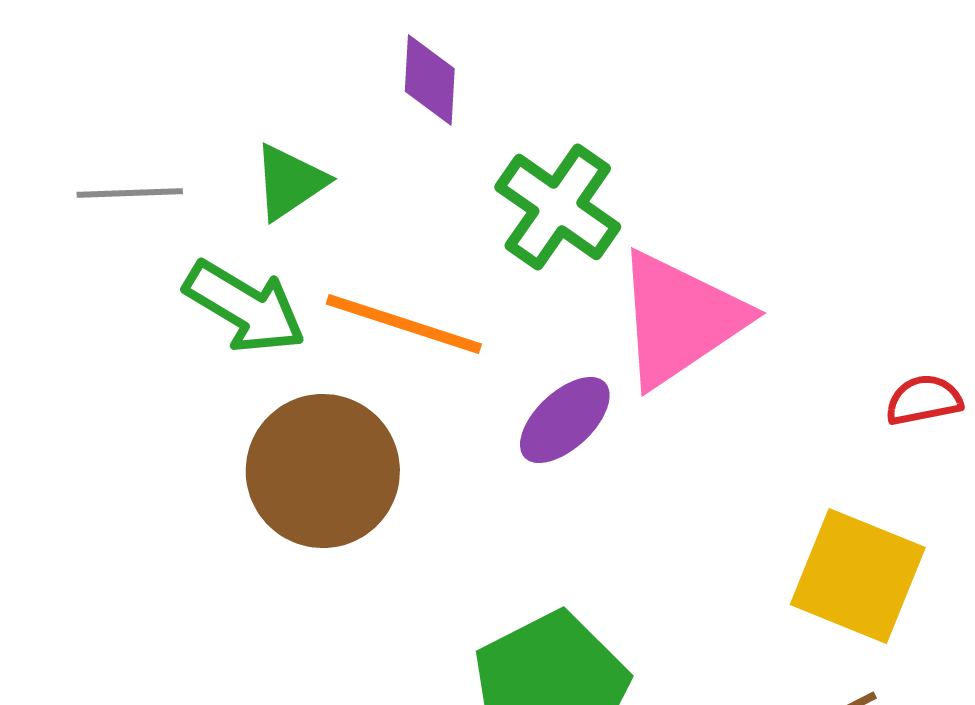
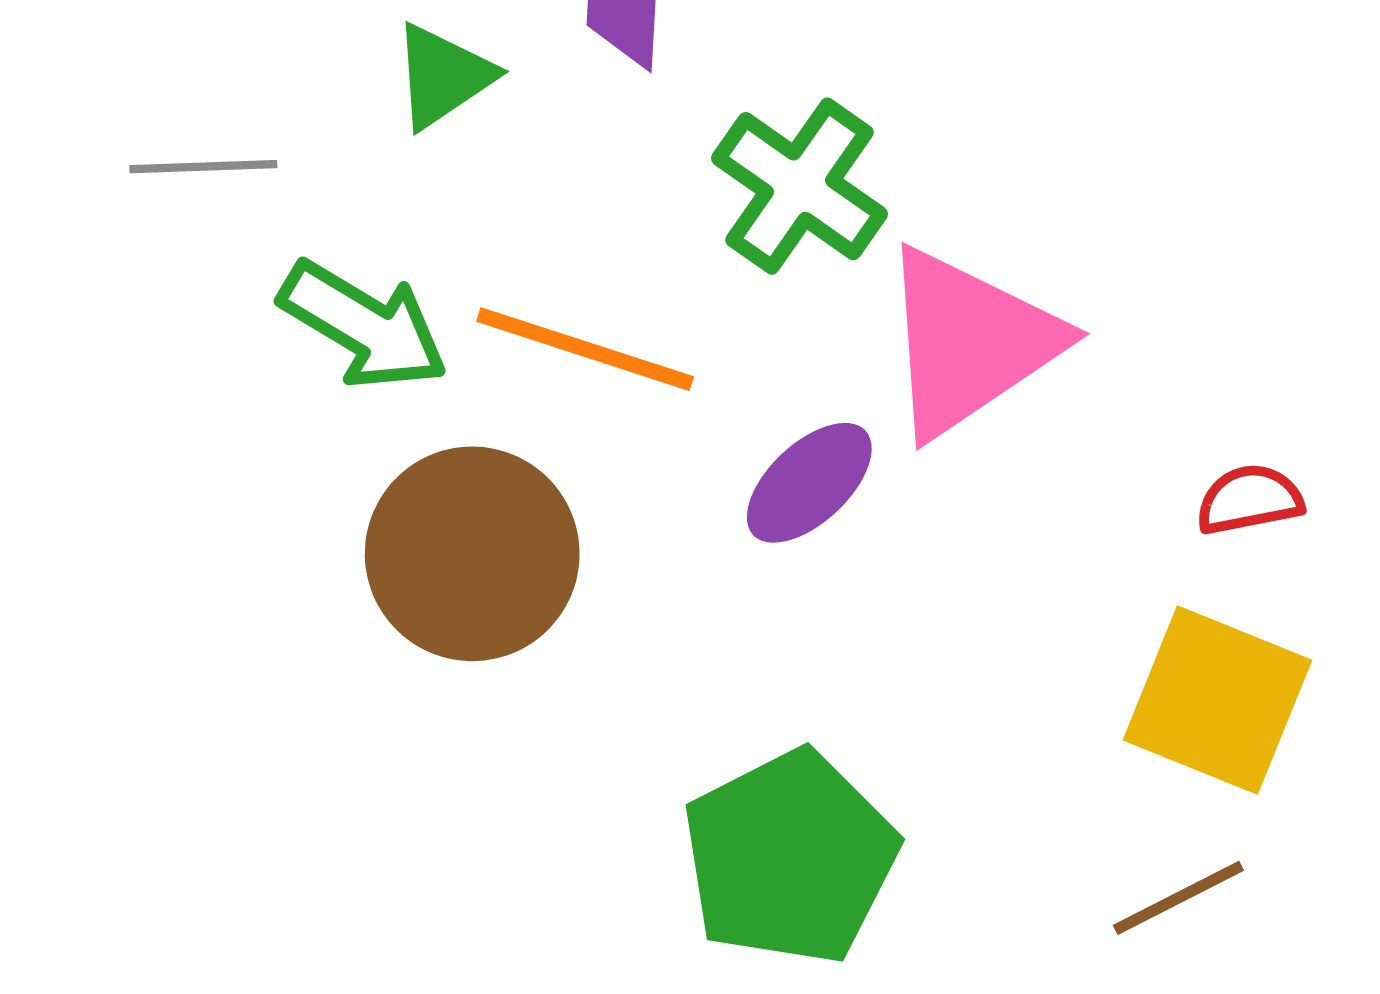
green triangle: (290, 182) -> (443, 76), moved
red semicircle: (924, 400) -> (1249, 500), moved

